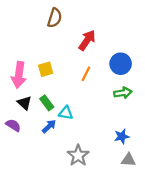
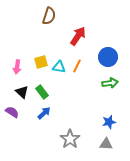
pink arrow: (19, 75) -> (17, 67), size x0.6
cyan triangle: (66, 113) -> (59, 67), moved
gray triangle: (128, 160) -> (106, 144), moved

